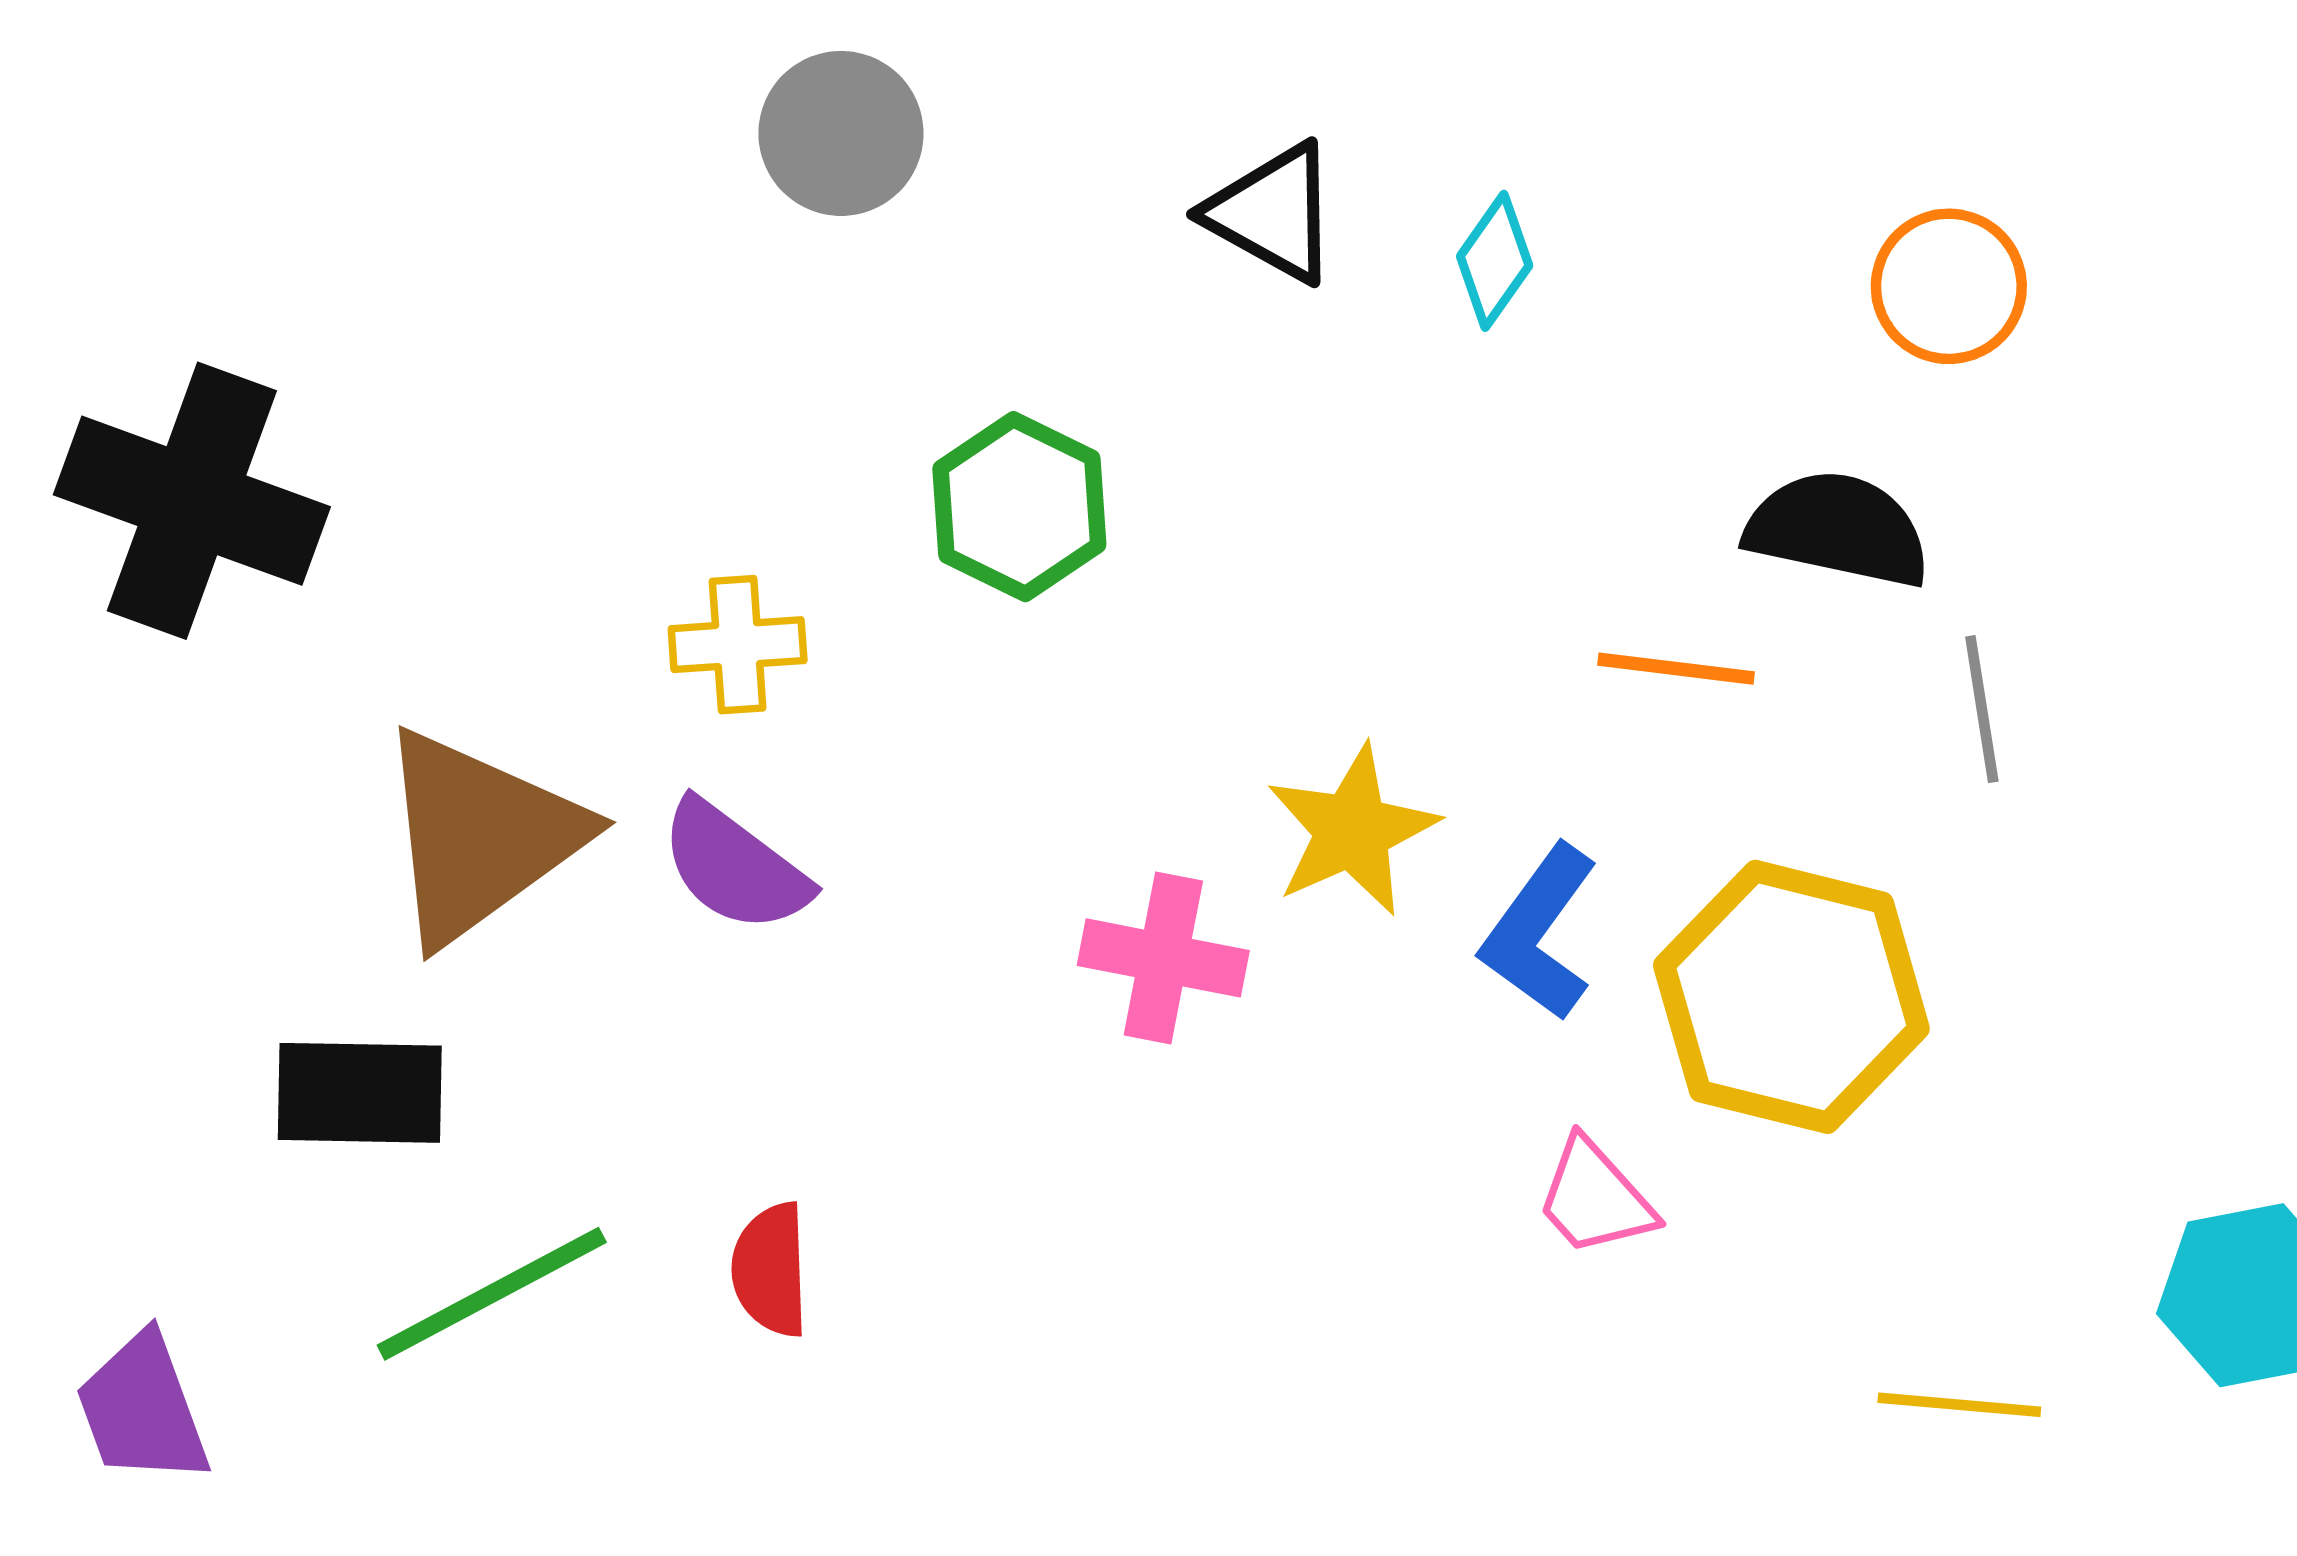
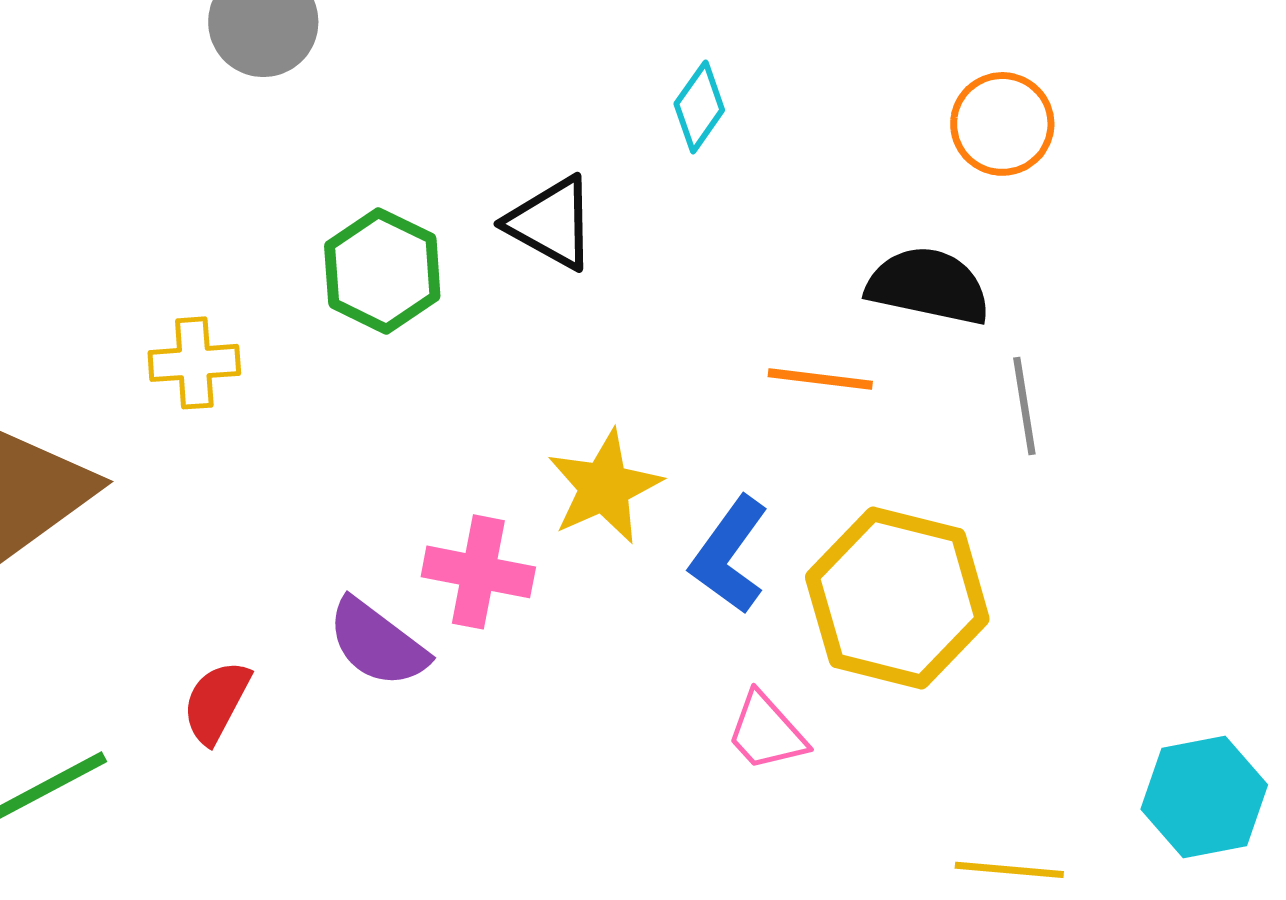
black triangle: (1273, 213) -> (551, 223), moved
purple semicircle: (735, 866) -> (377, 643), moved
red semicircle: (771, 1270) -> (216, 702), moved, turned 30

